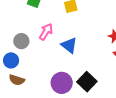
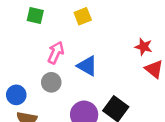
gray circle: (21, 41) -> (51, 82), moved

